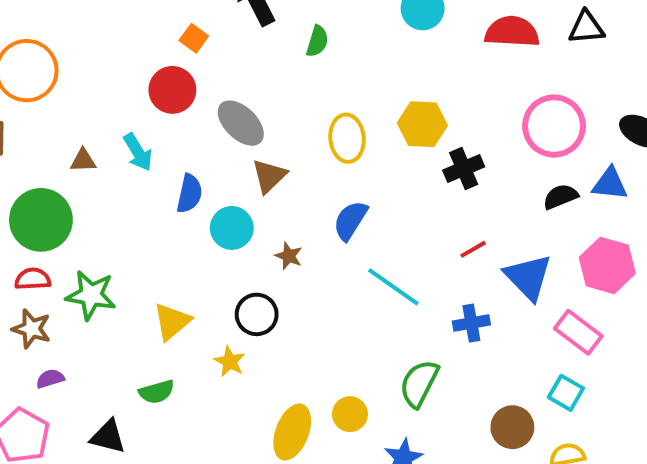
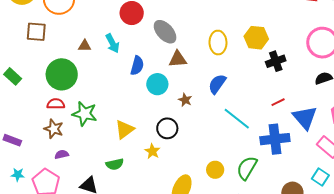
brown triangle: (269, 176) -> (178, 59), turned 36
blue cross: (471, 323) -> (275, 139), size x1.6
yellow circle: (350, 414) -> (215, 170), moved

